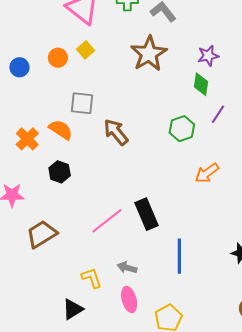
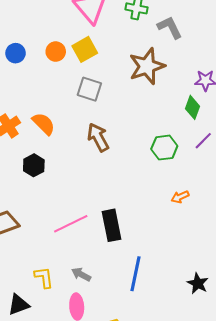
yellow square: (85, 50) -> (85, 49), size x1.4
gray square: (82, 103) -> (89, 89), moved
orange arrow: (207, 173) -> (180, 197), size x0.7

